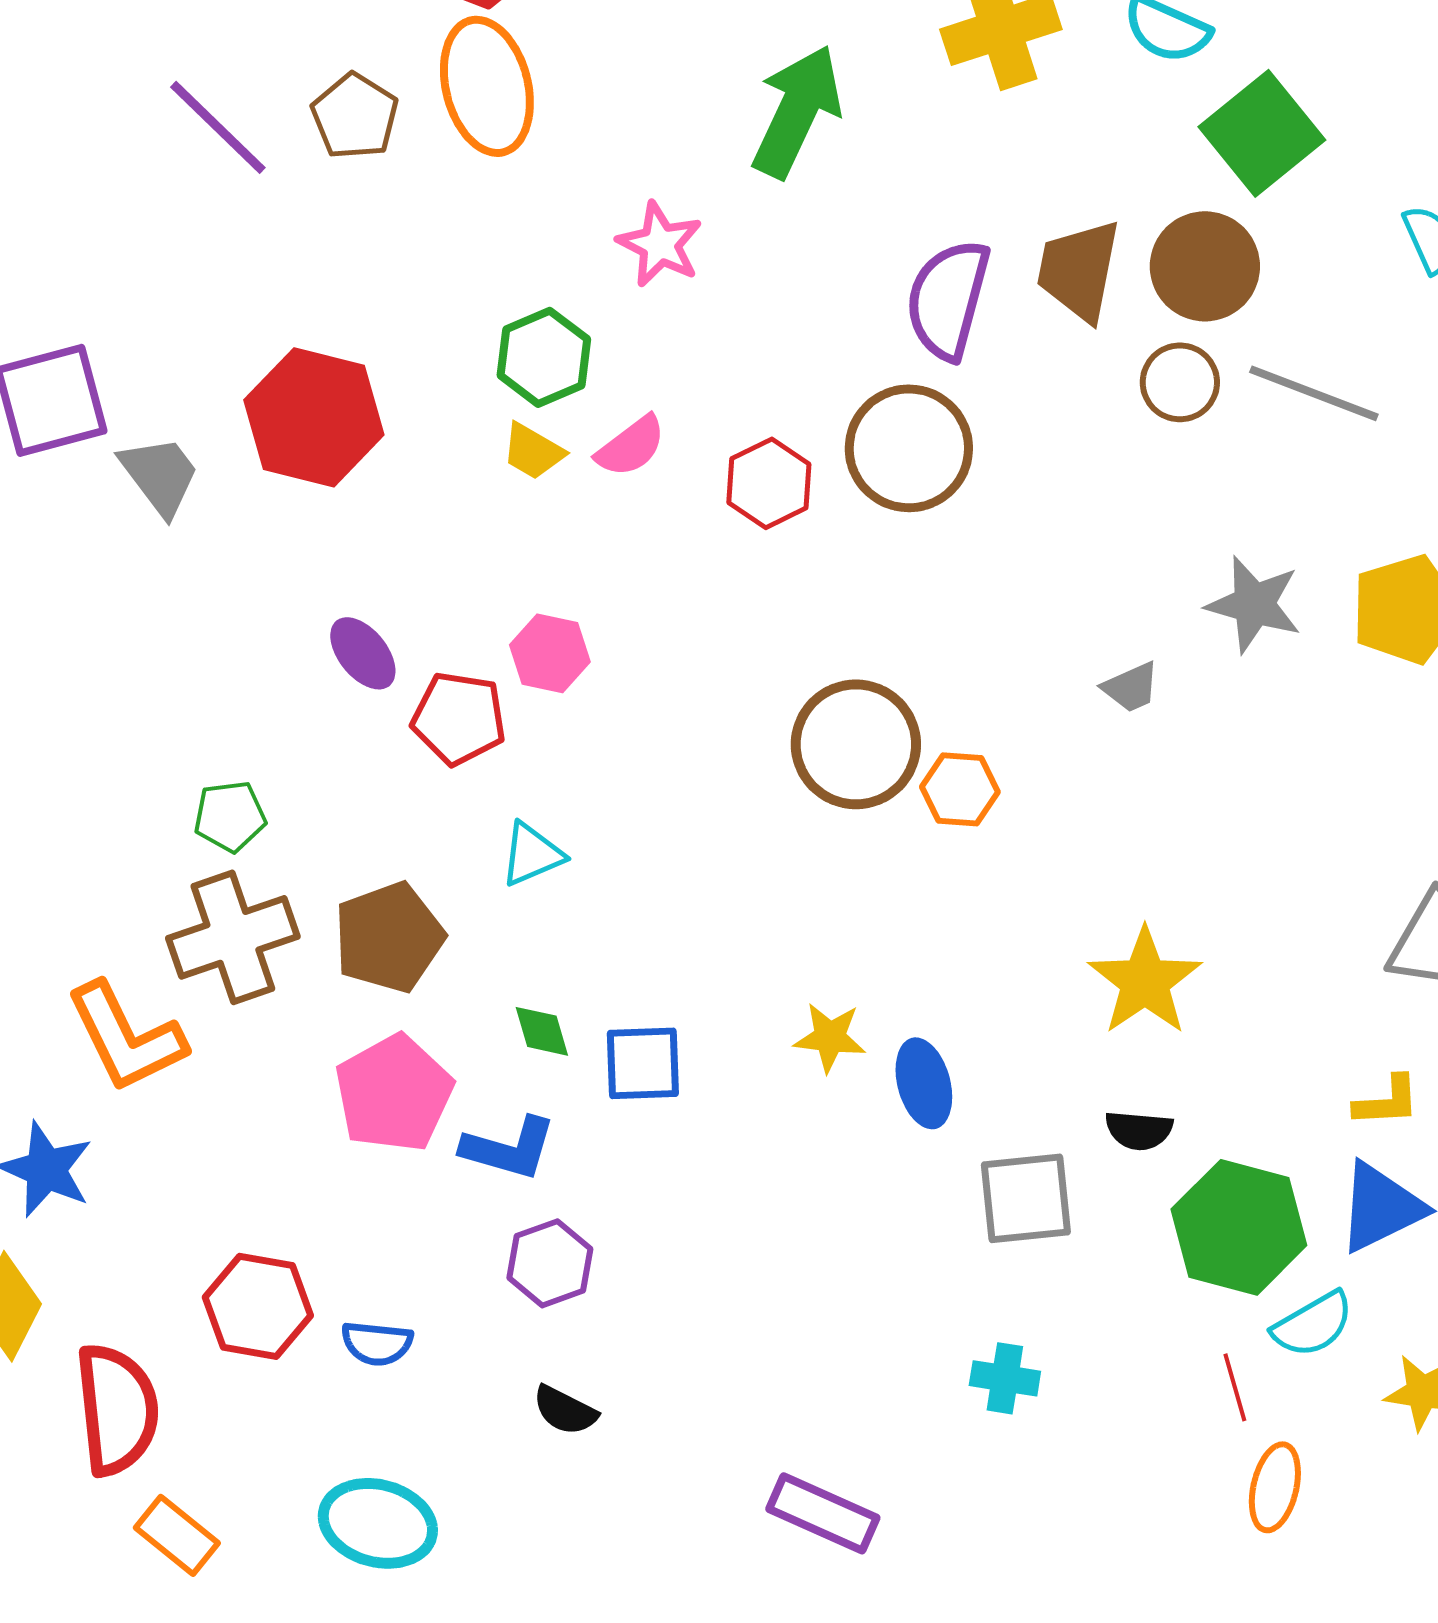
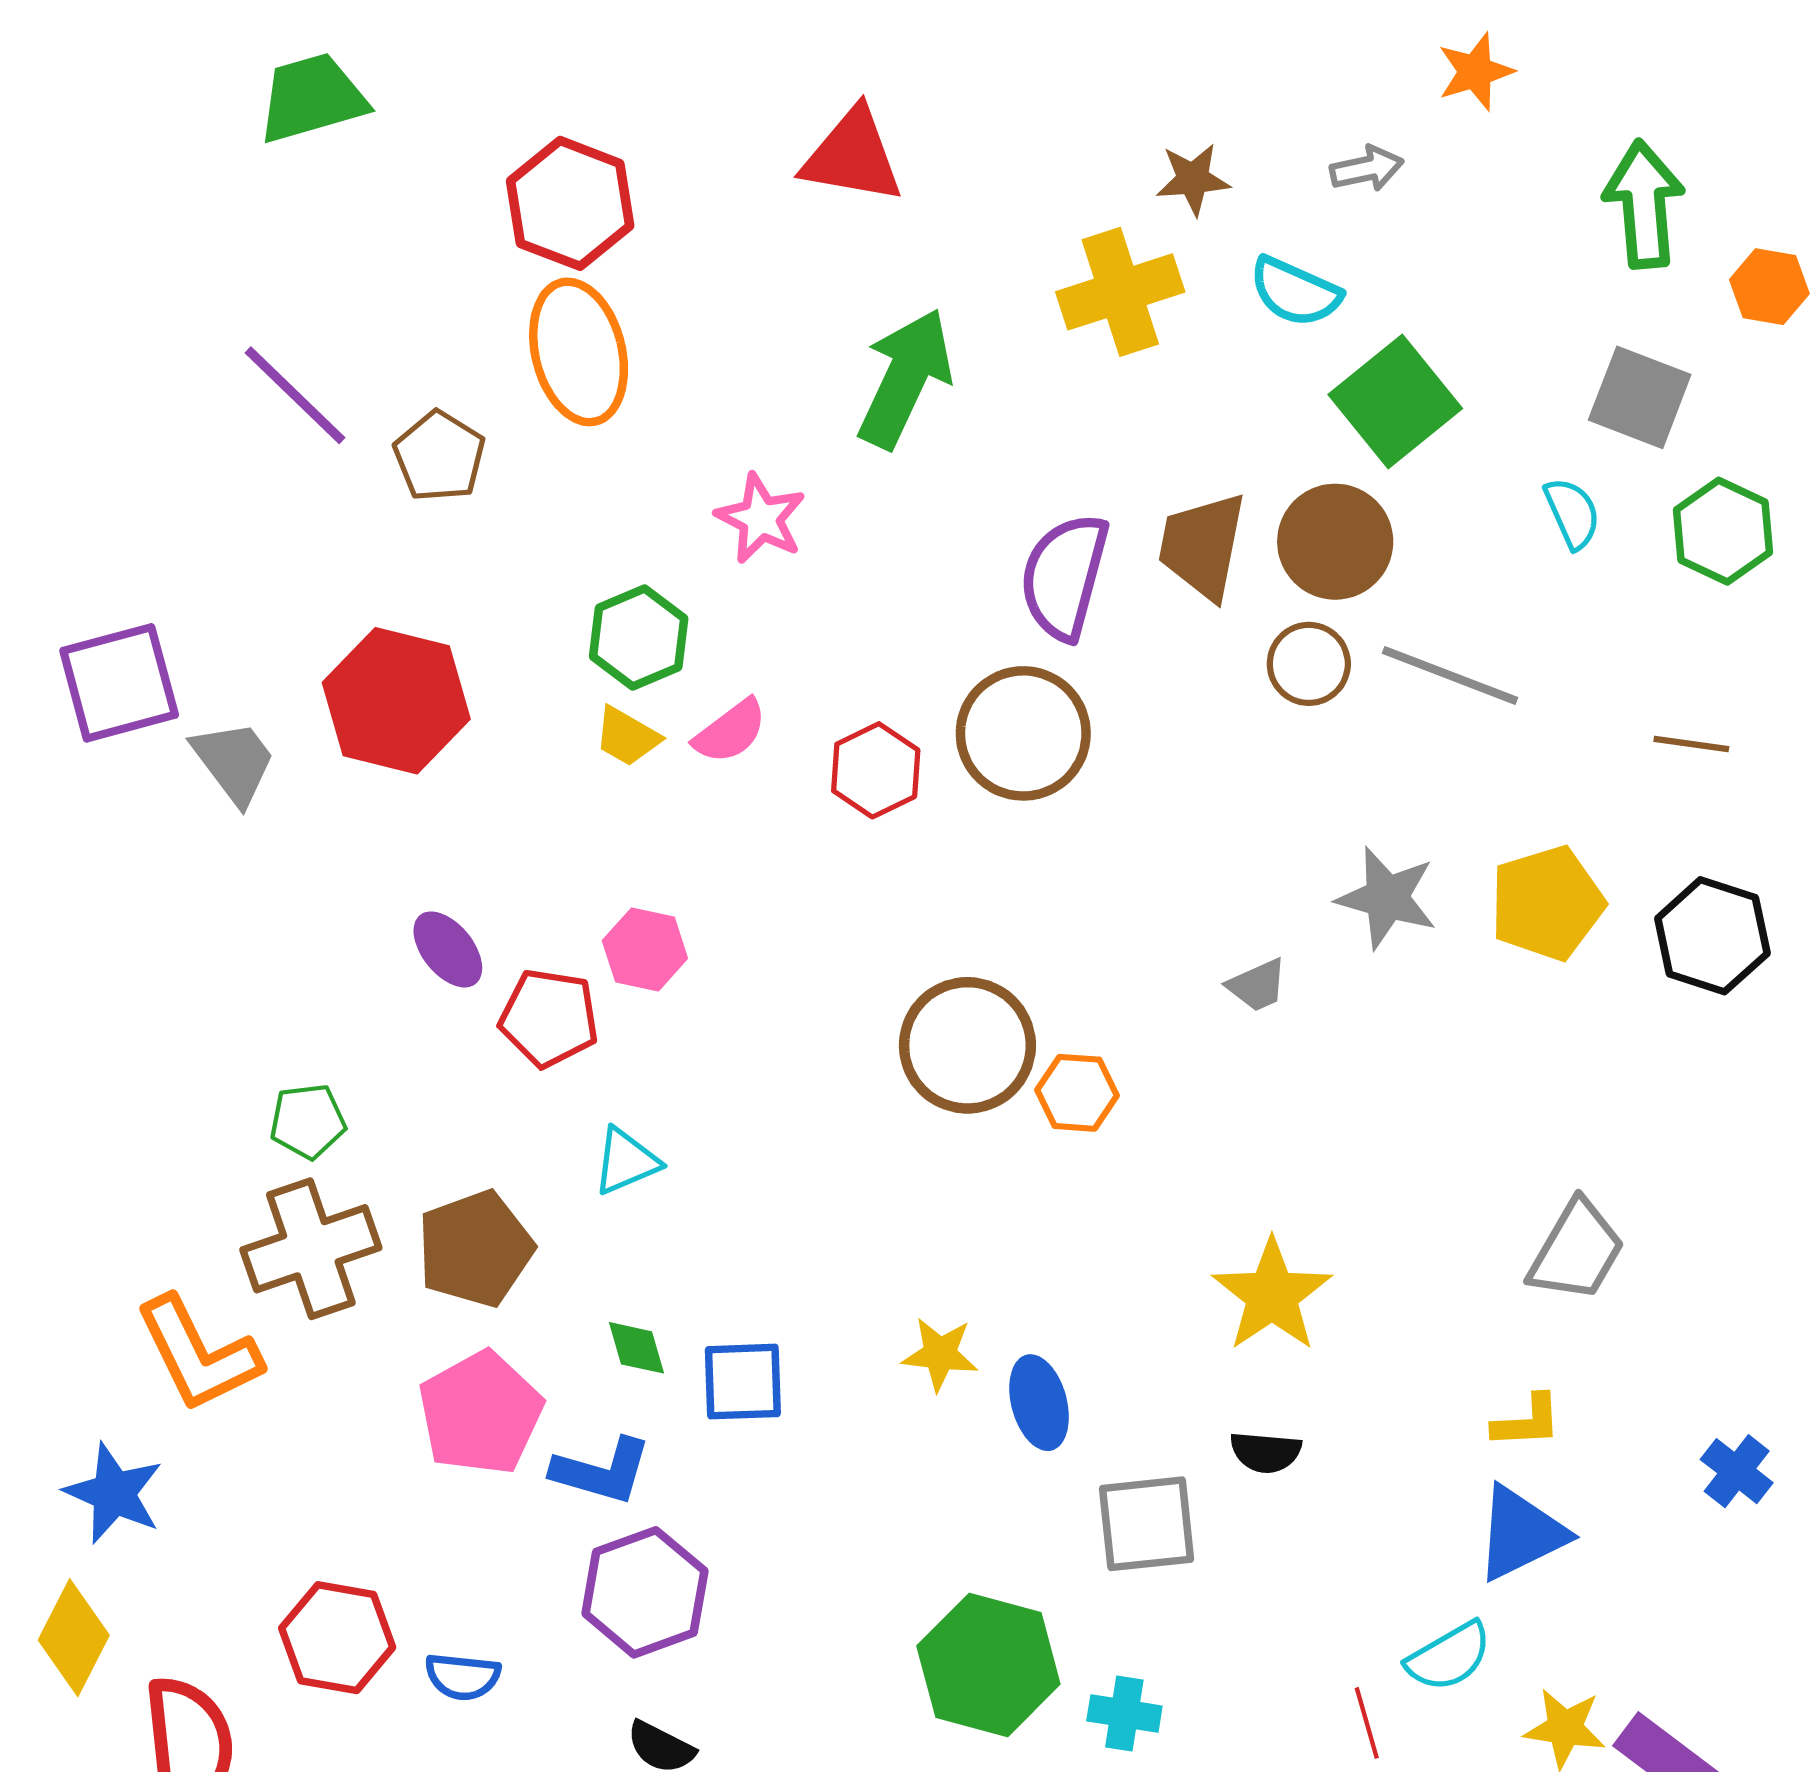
brown pentagon: (355, 116) -> (439, 456), moved
green hexagon: (1239, 1227) -> (988, 1665), moved
purple hexagon: (550, 1263) -> (645, 1592), size x1.4

